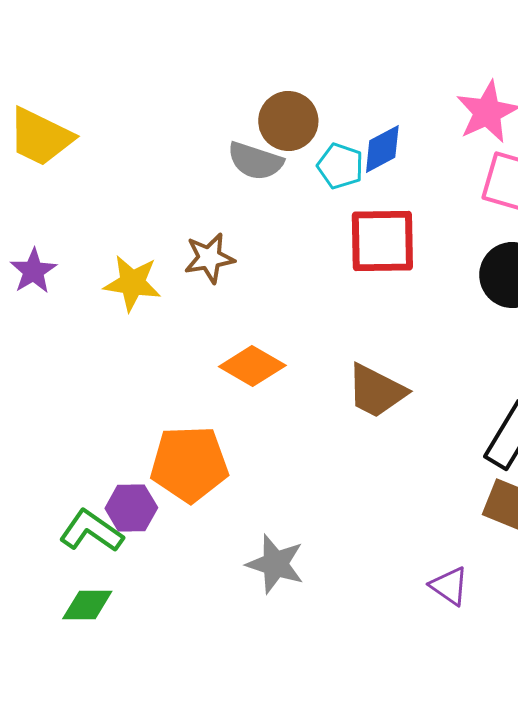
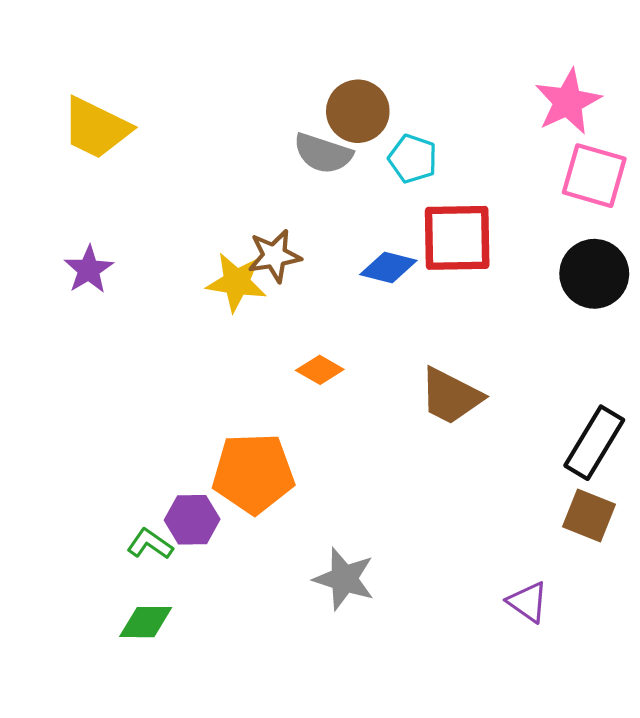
blue diamond: (382, 149) -> (388, 267), moved, turned 42
yellow star: (132, 283) -> (236, 282), moved
orange diamond: (252, 366) -> (320, 370), size x0.7
green L-shape: (91, 531) -> (150, 544), size x0.7

